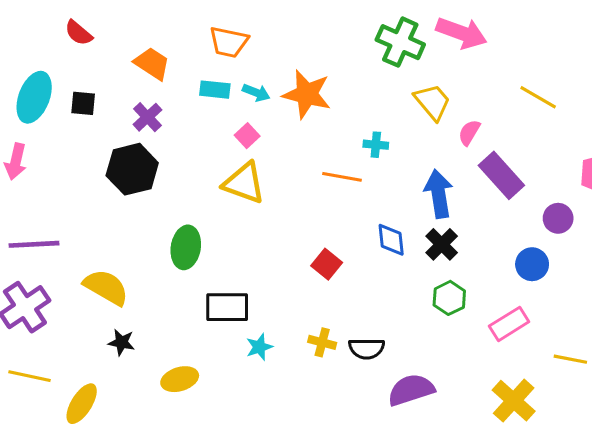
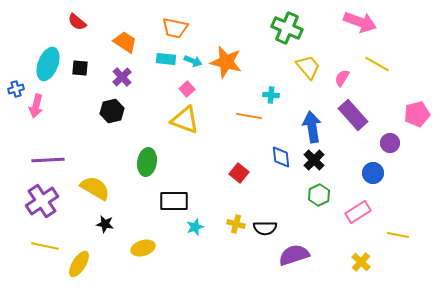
pink arrow: (462, 33) -> (360, 22), moved
pink semicircle: (469, 132) -> (342, 78), moved
black hexagon: (132, 169) -> (112, 111), size x0.7
yellow cross: (514, 401) -> (361, 262), size x0.7

